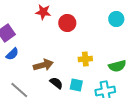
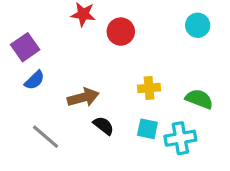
green semicircle: (117, 66) -> (199, 99), turned -144
cyan square: (76, 85) -> (147, 129), moved

